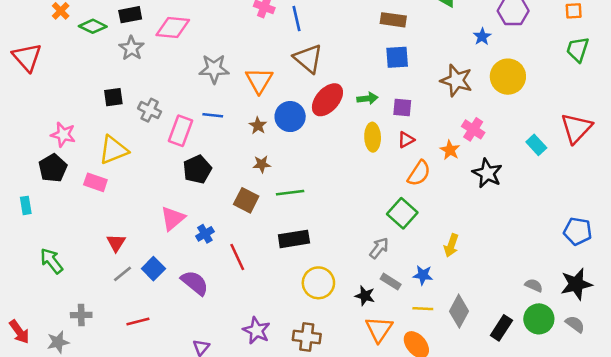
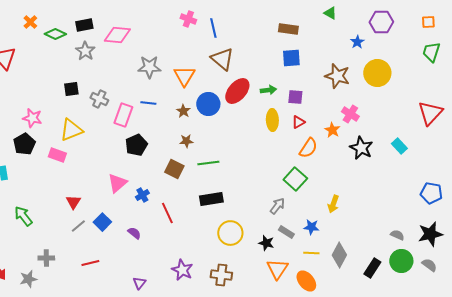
cyan rectangle: (536, 145) -> (399, 146), moved
purple semicircle: (195, 283) -> (134, 233), size x0.6

